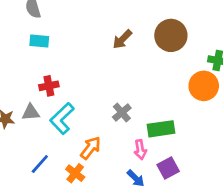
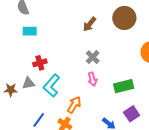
gray cross: (122, 113) -> (93, 57), moved
pink arrow: (140, 150) -> (92, 79), moved

